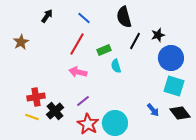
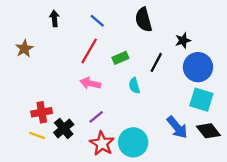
black arrow: (47, 16) -> (54, 18), turned -40
black line: (135, 41) -> (156, 62), moved
cyan semicircle: (116, 66) -> (134, 86), moved
blue arrow: (153, 110) -> (177, 127), size x1.5

